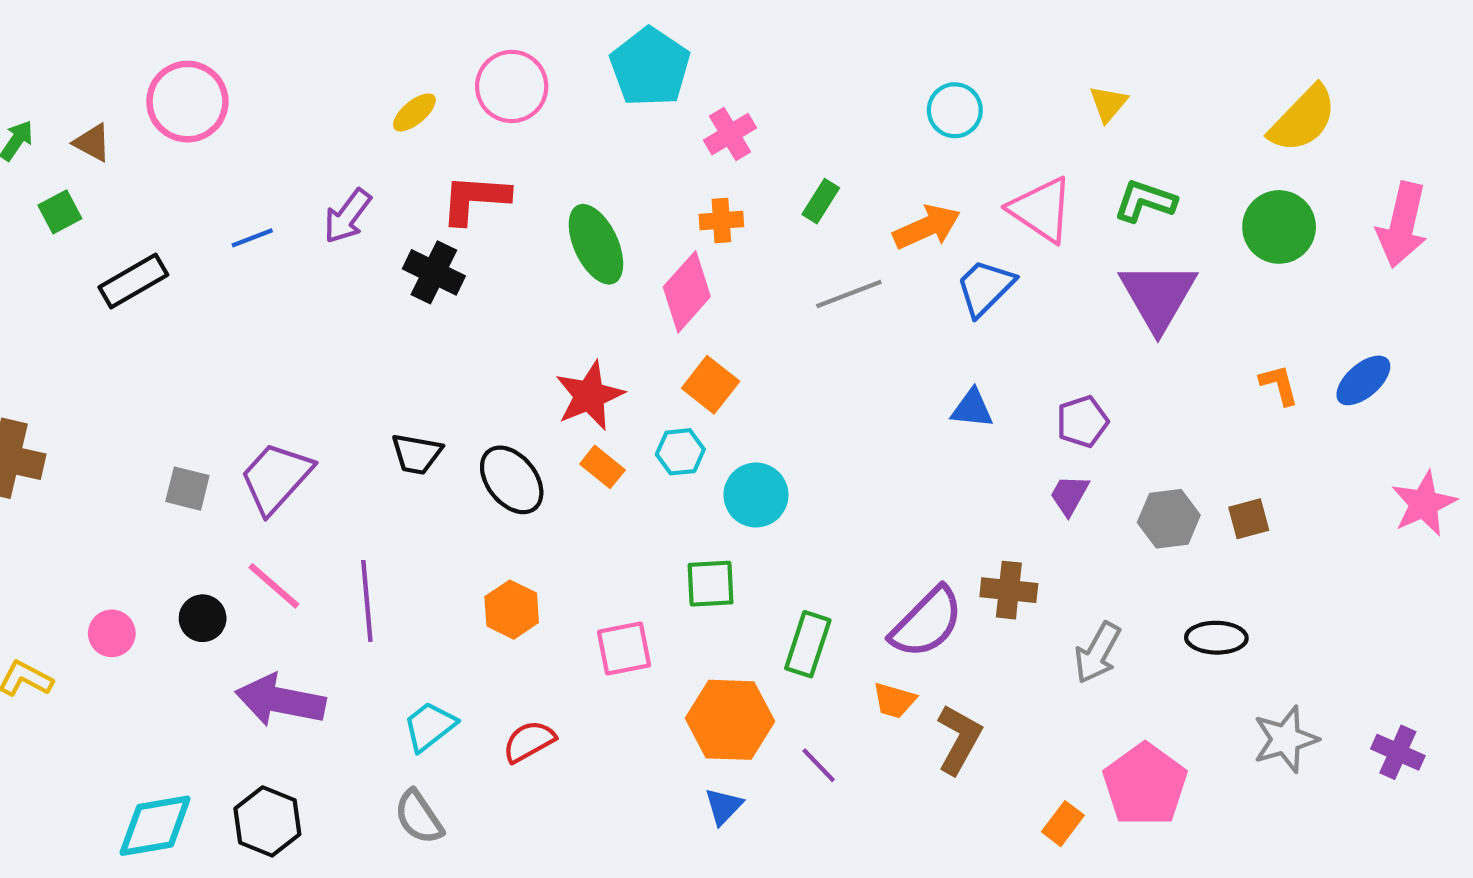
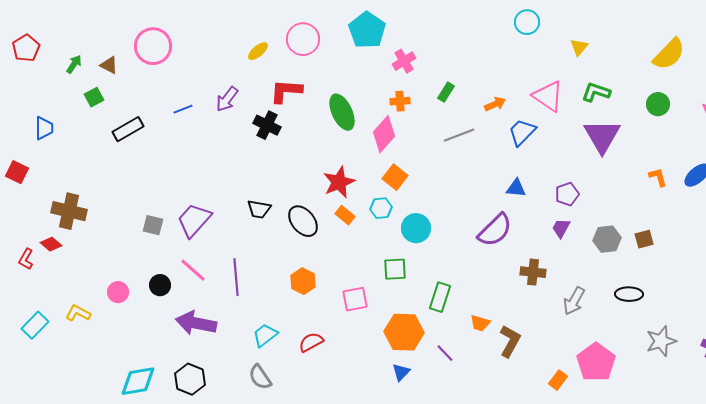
cyan circle: (955, 110) -> (527, 22), moved
orange arrow: (927, 227) -> (495, 104), size x0.7
green circle: (1279, 227) -> (658, 104), size x0.7
purple semicircle: (927, 623) -> (495, 230), moved

